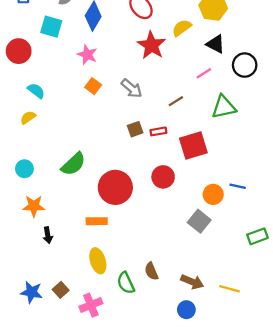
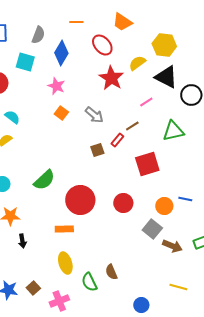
black triangle: (216, 44) -> (166, 77), size x1.4
pink line: (204, 73) -> (146, 102), moved
red rectangle: (158, 131) -> (117, 140), moved, turned -40
red circle: (163, 177) -> (123, 203), moved
brown arrow: (192, 282) -> (172, 246), moved

